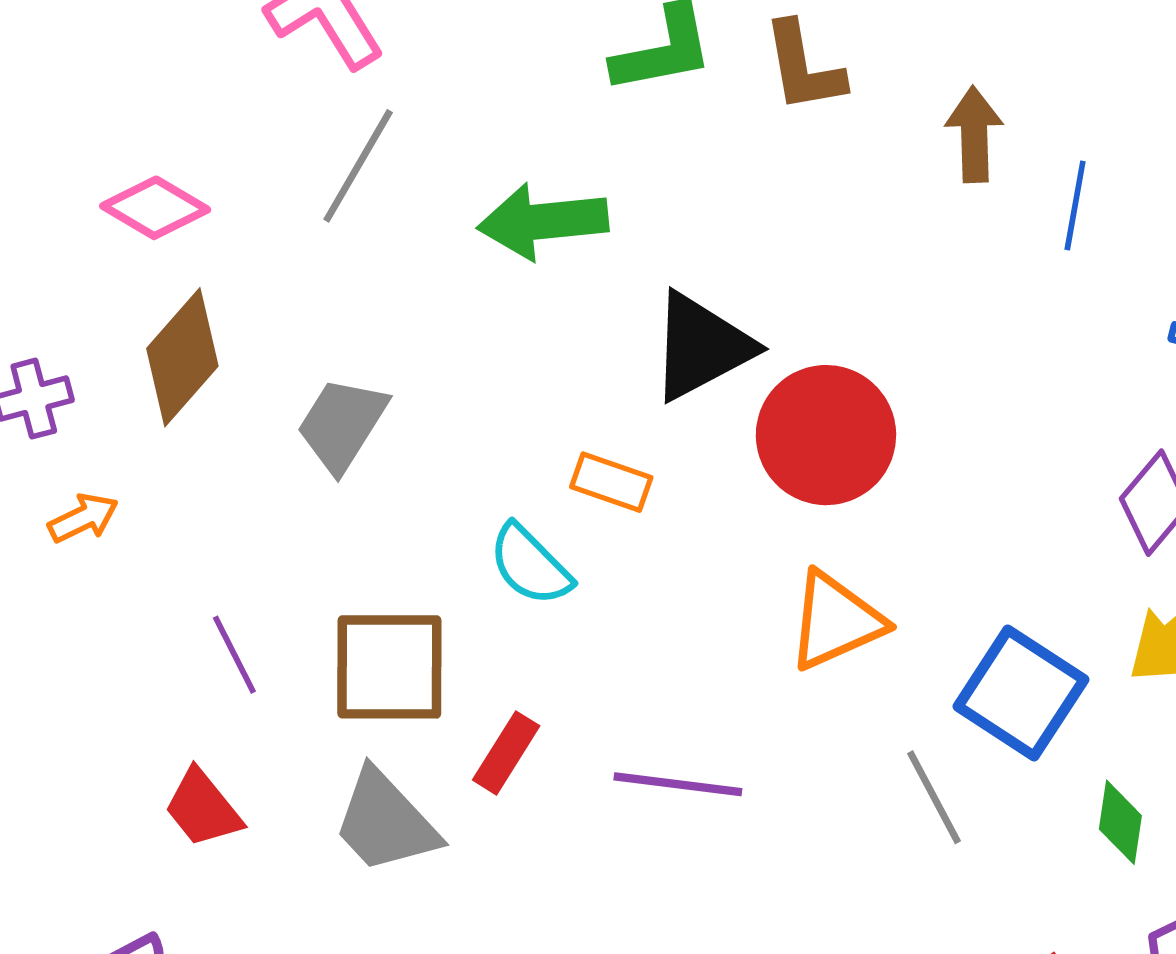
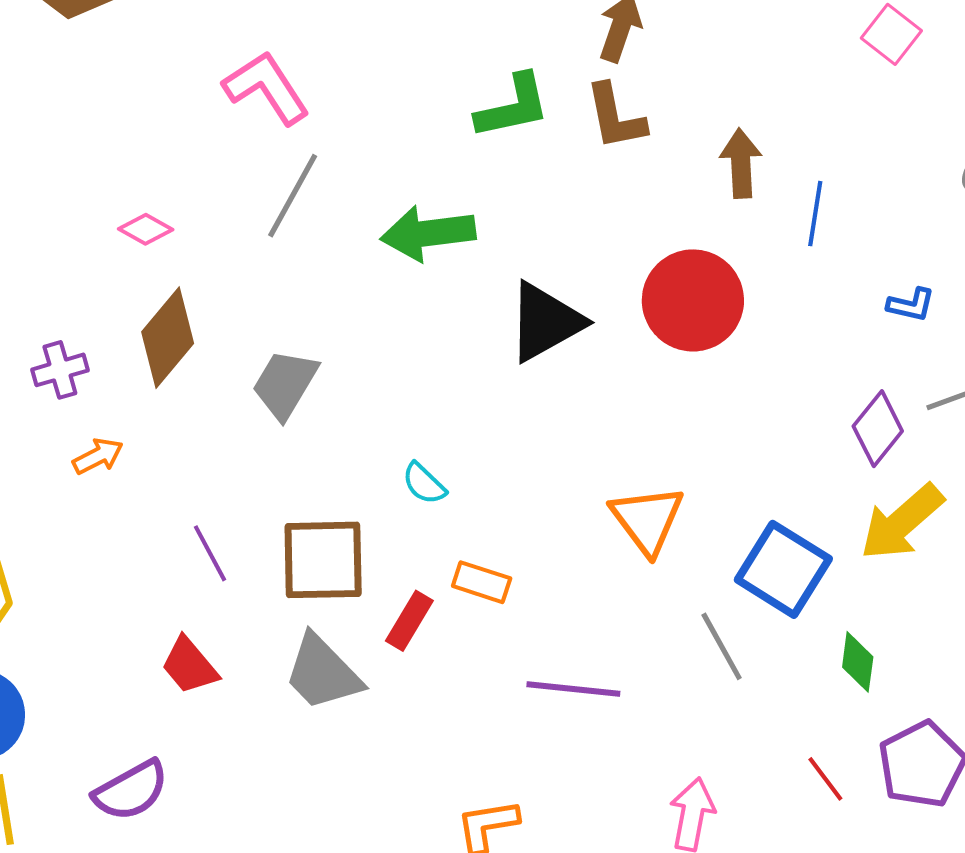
pink diamond: (155, 208) -> (146, 229), size x0.7
red circle: (826, 435) -> (693, 300), moved
orange rectangle: (611, 482) -> (482, 582), moved
cyan semicircle: (530, 565) -> (424, 484), size x0.7
orange triangle: (836, 621) -> (647, 520), turned -42
purple line: (678, 784) -> (573, 689), moved

